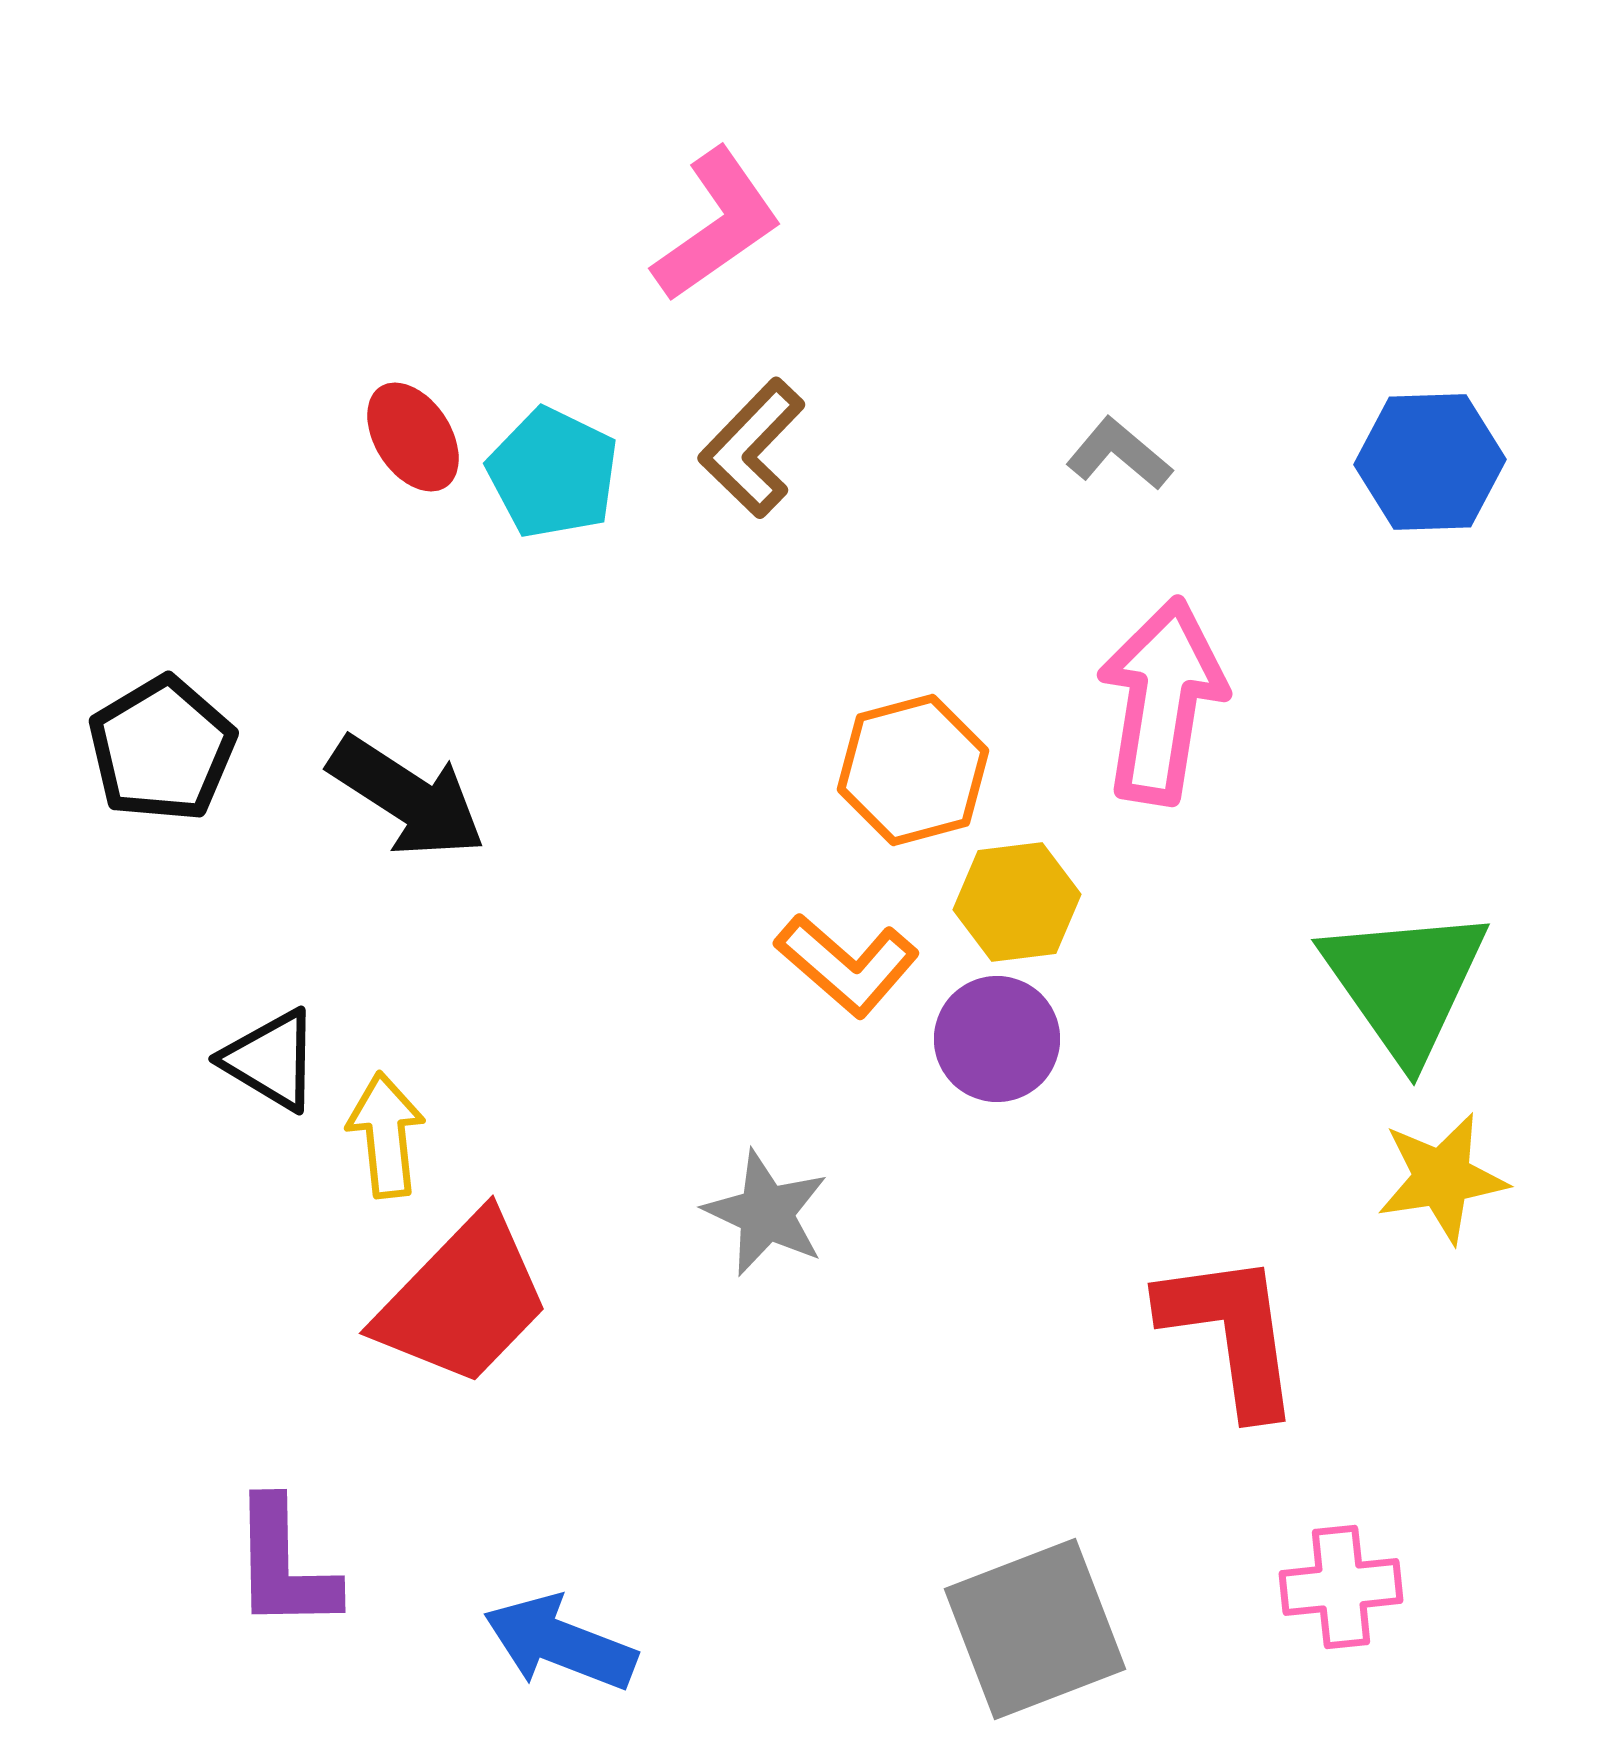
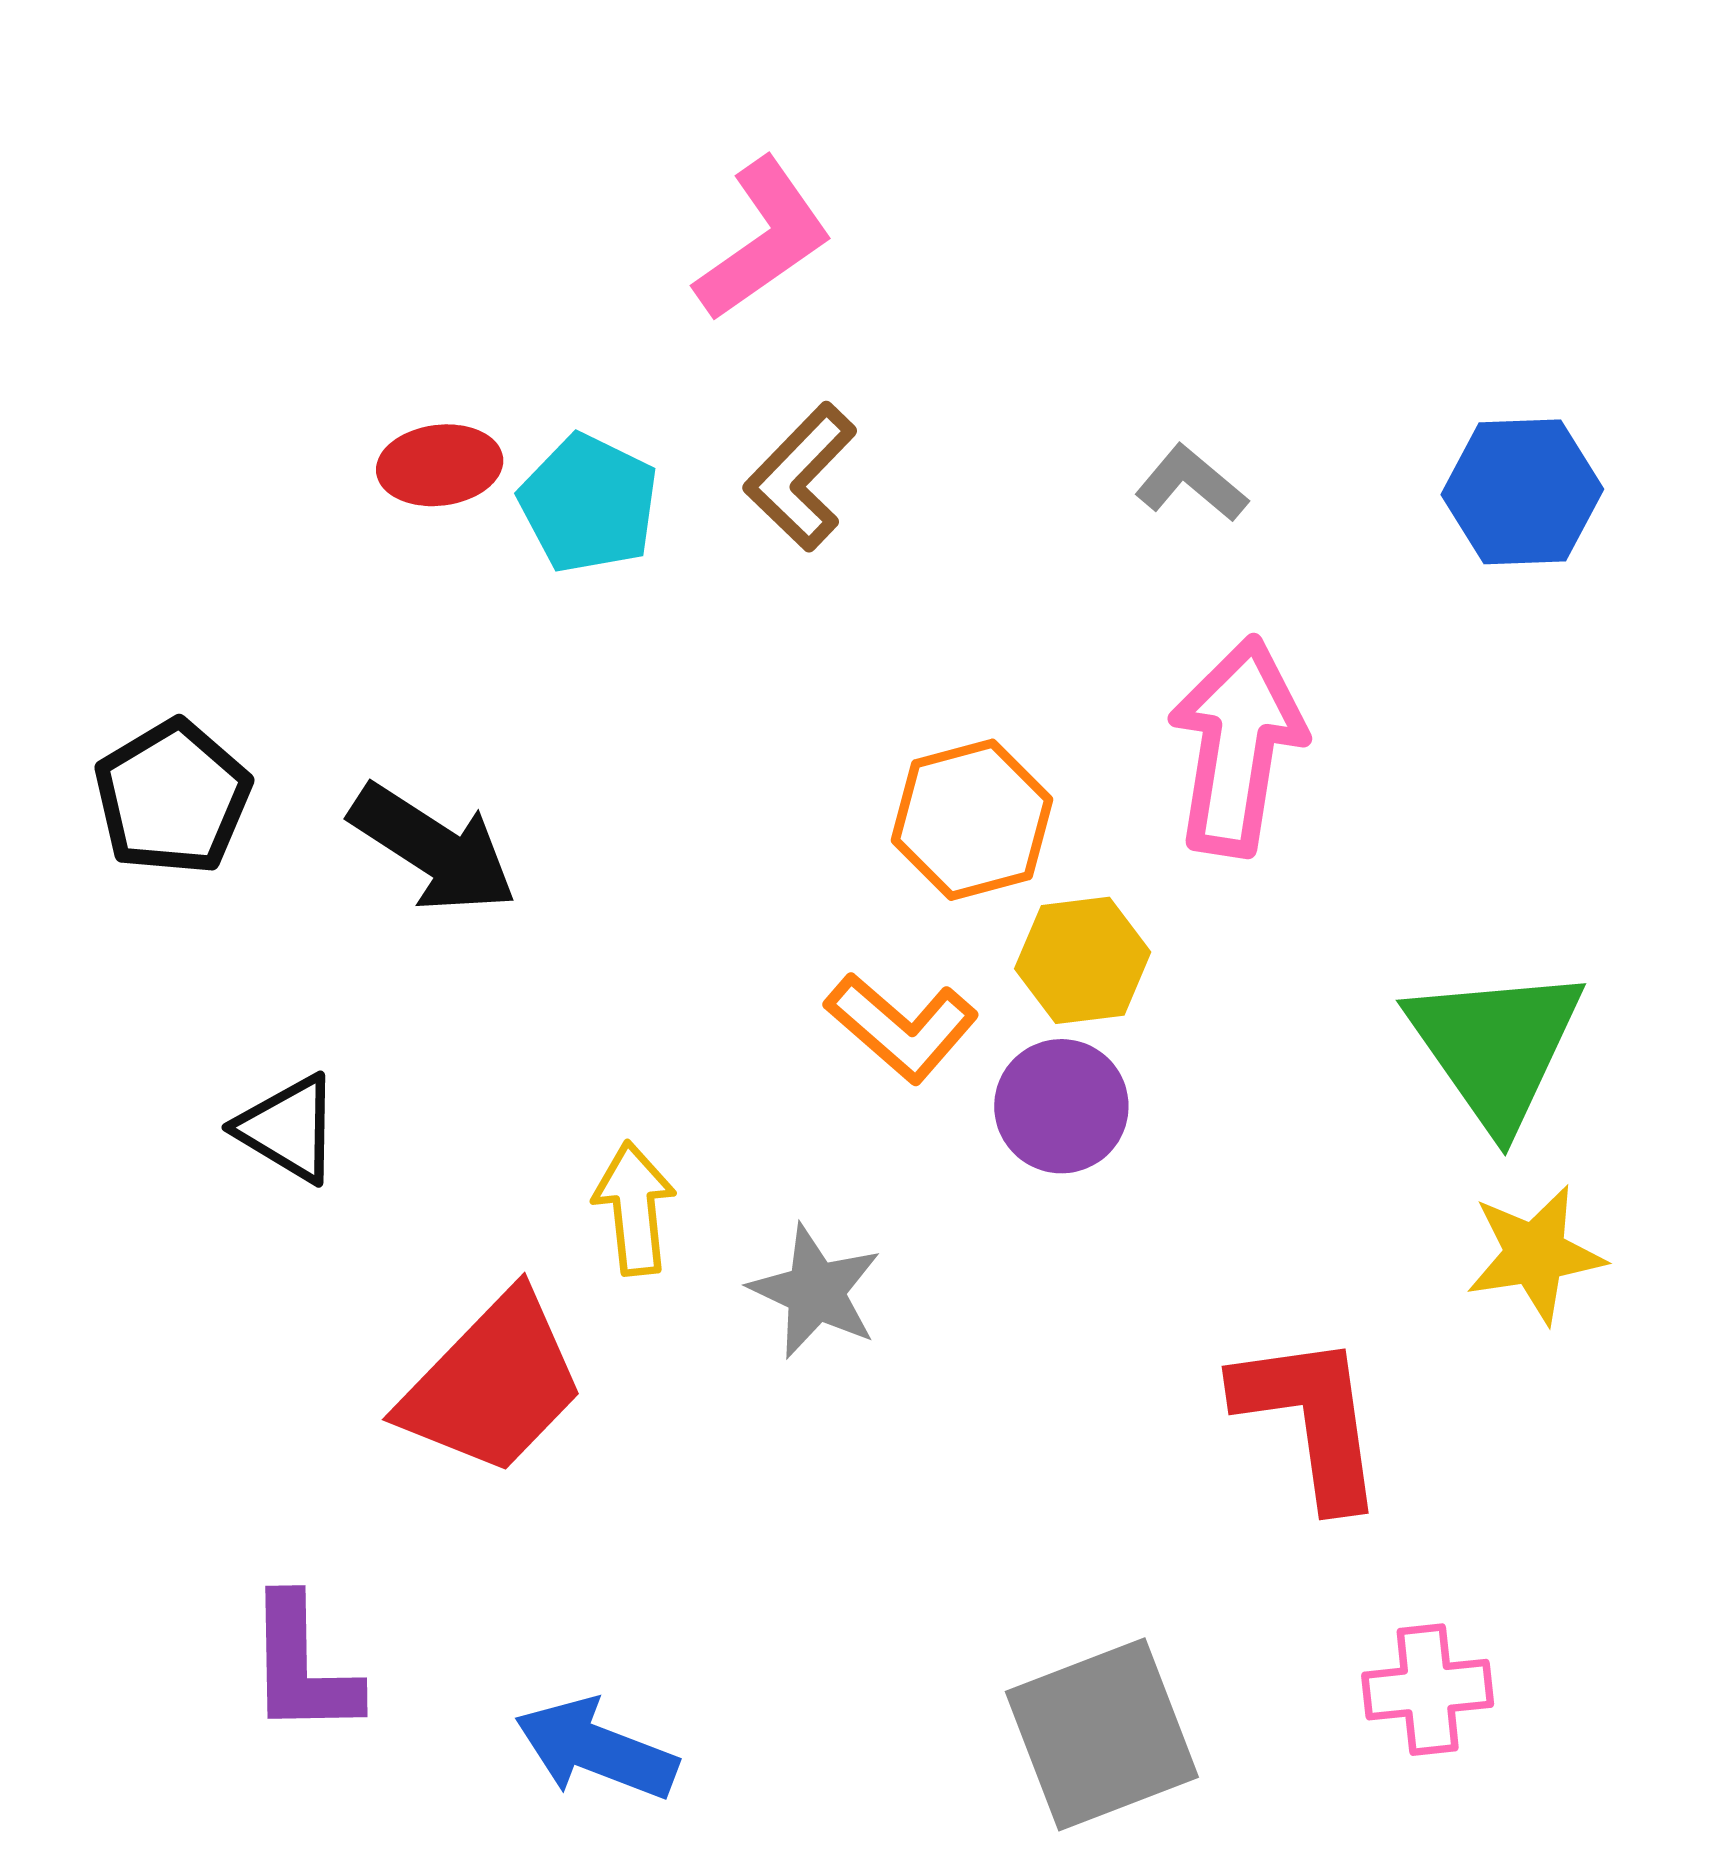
red ellipse: (413, 437) -> (440, 465), turned -64
yellow arrow: (386, 1135) -> (634, 1208), moved

